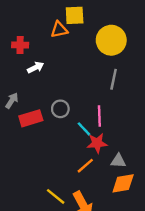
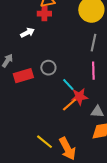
red cross: (20, 45) -> (44, 14), moved
pink line: (99, 116) -> (93, 71), moved
orange line: (85, 166) -> (69, 105), moved

